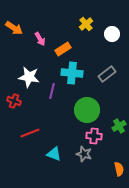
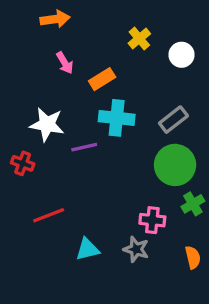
orange arrow: (14, 28) -> (55, 19), moved, turned -42
purple line: (52, 91) -> (84, 147), turned 63
green circle: (87, 110) -> (175, 165), moved
cyan triangle: (54, 154) -> (87, 249), turned -35
orange semicircle: (119, 169) -> (193, 257), moved

